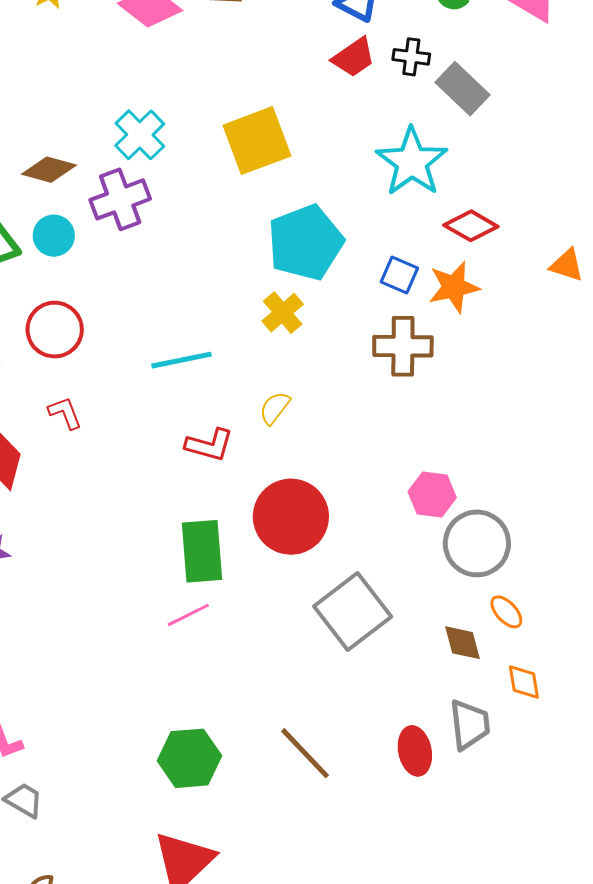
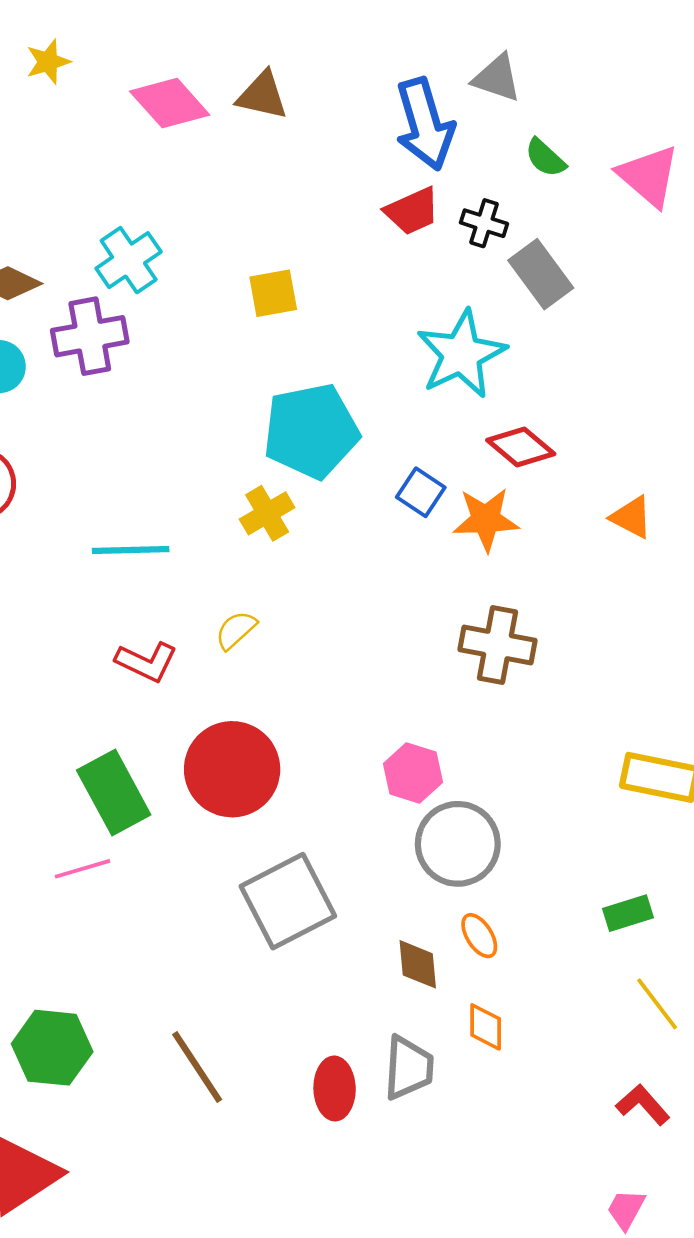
yellow square: (257, 141) -> (273, 293), size x0.6
brown cross: (403, 346) -> (498, 645), moved
green rectangle: (202, 551) -> (114, 793), turned -34

